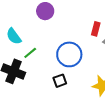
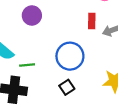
green line: (30, 53) -> (27, 65), turned 48

